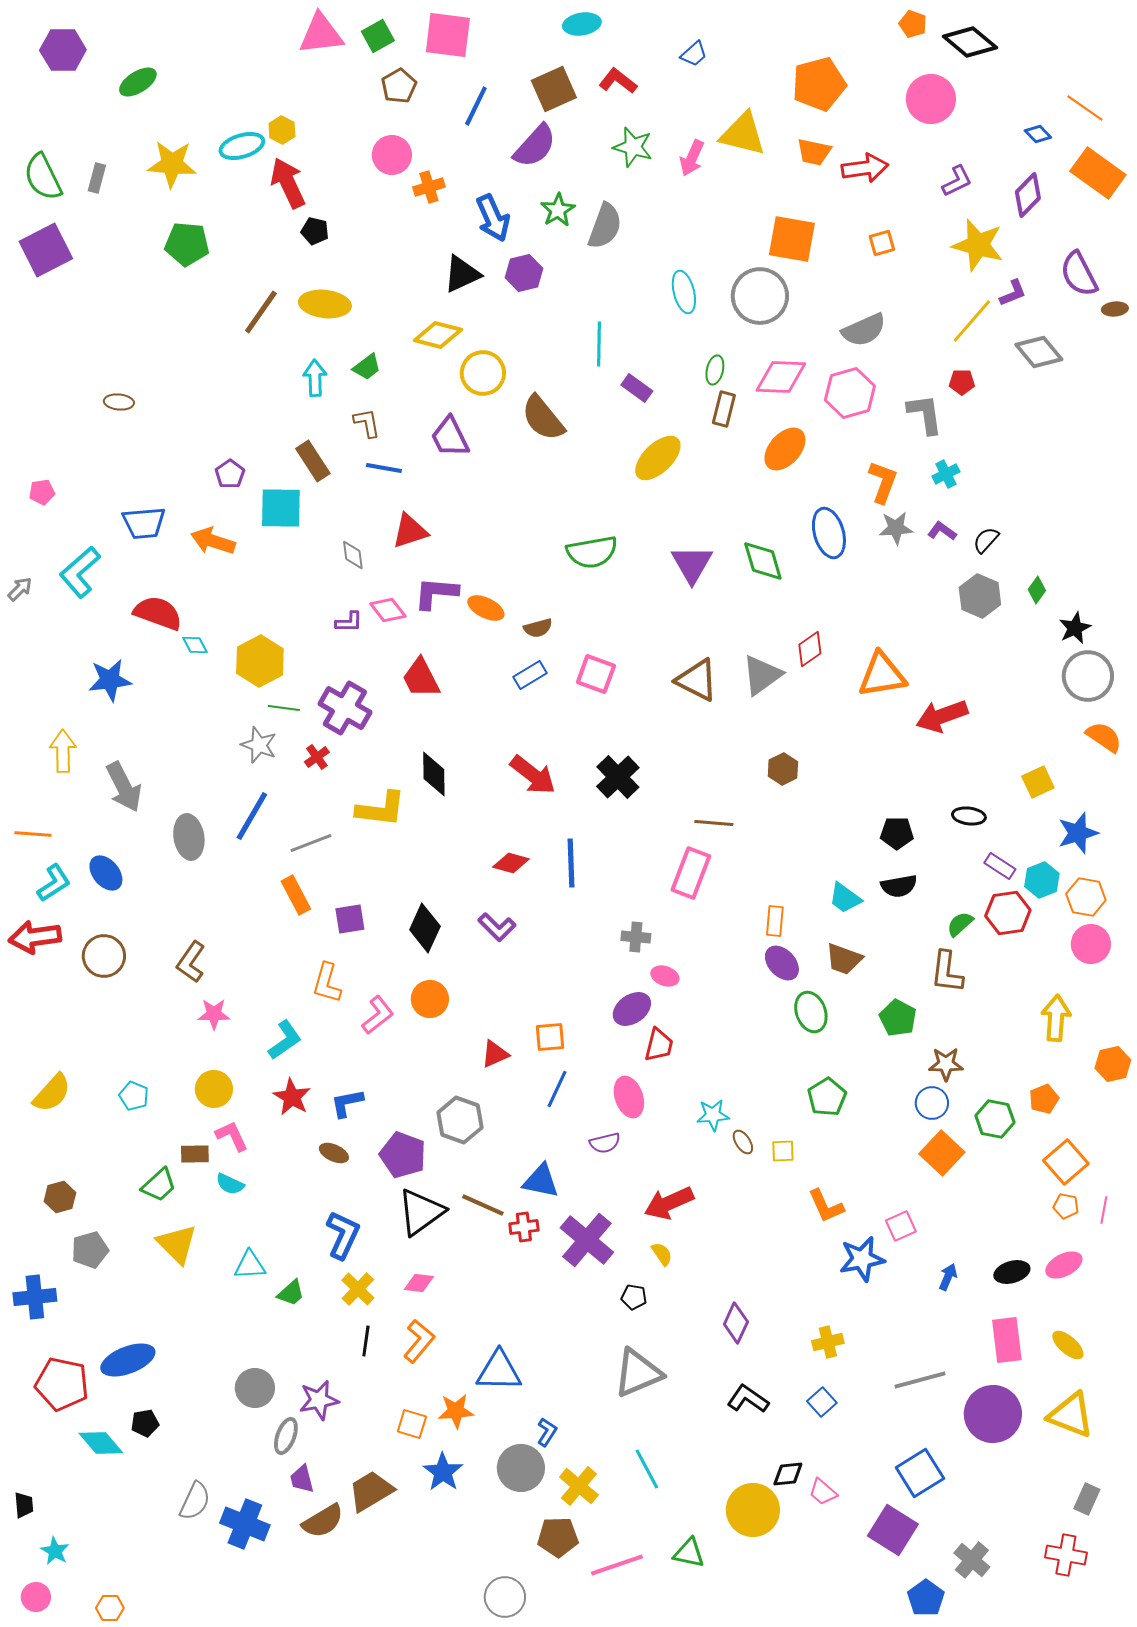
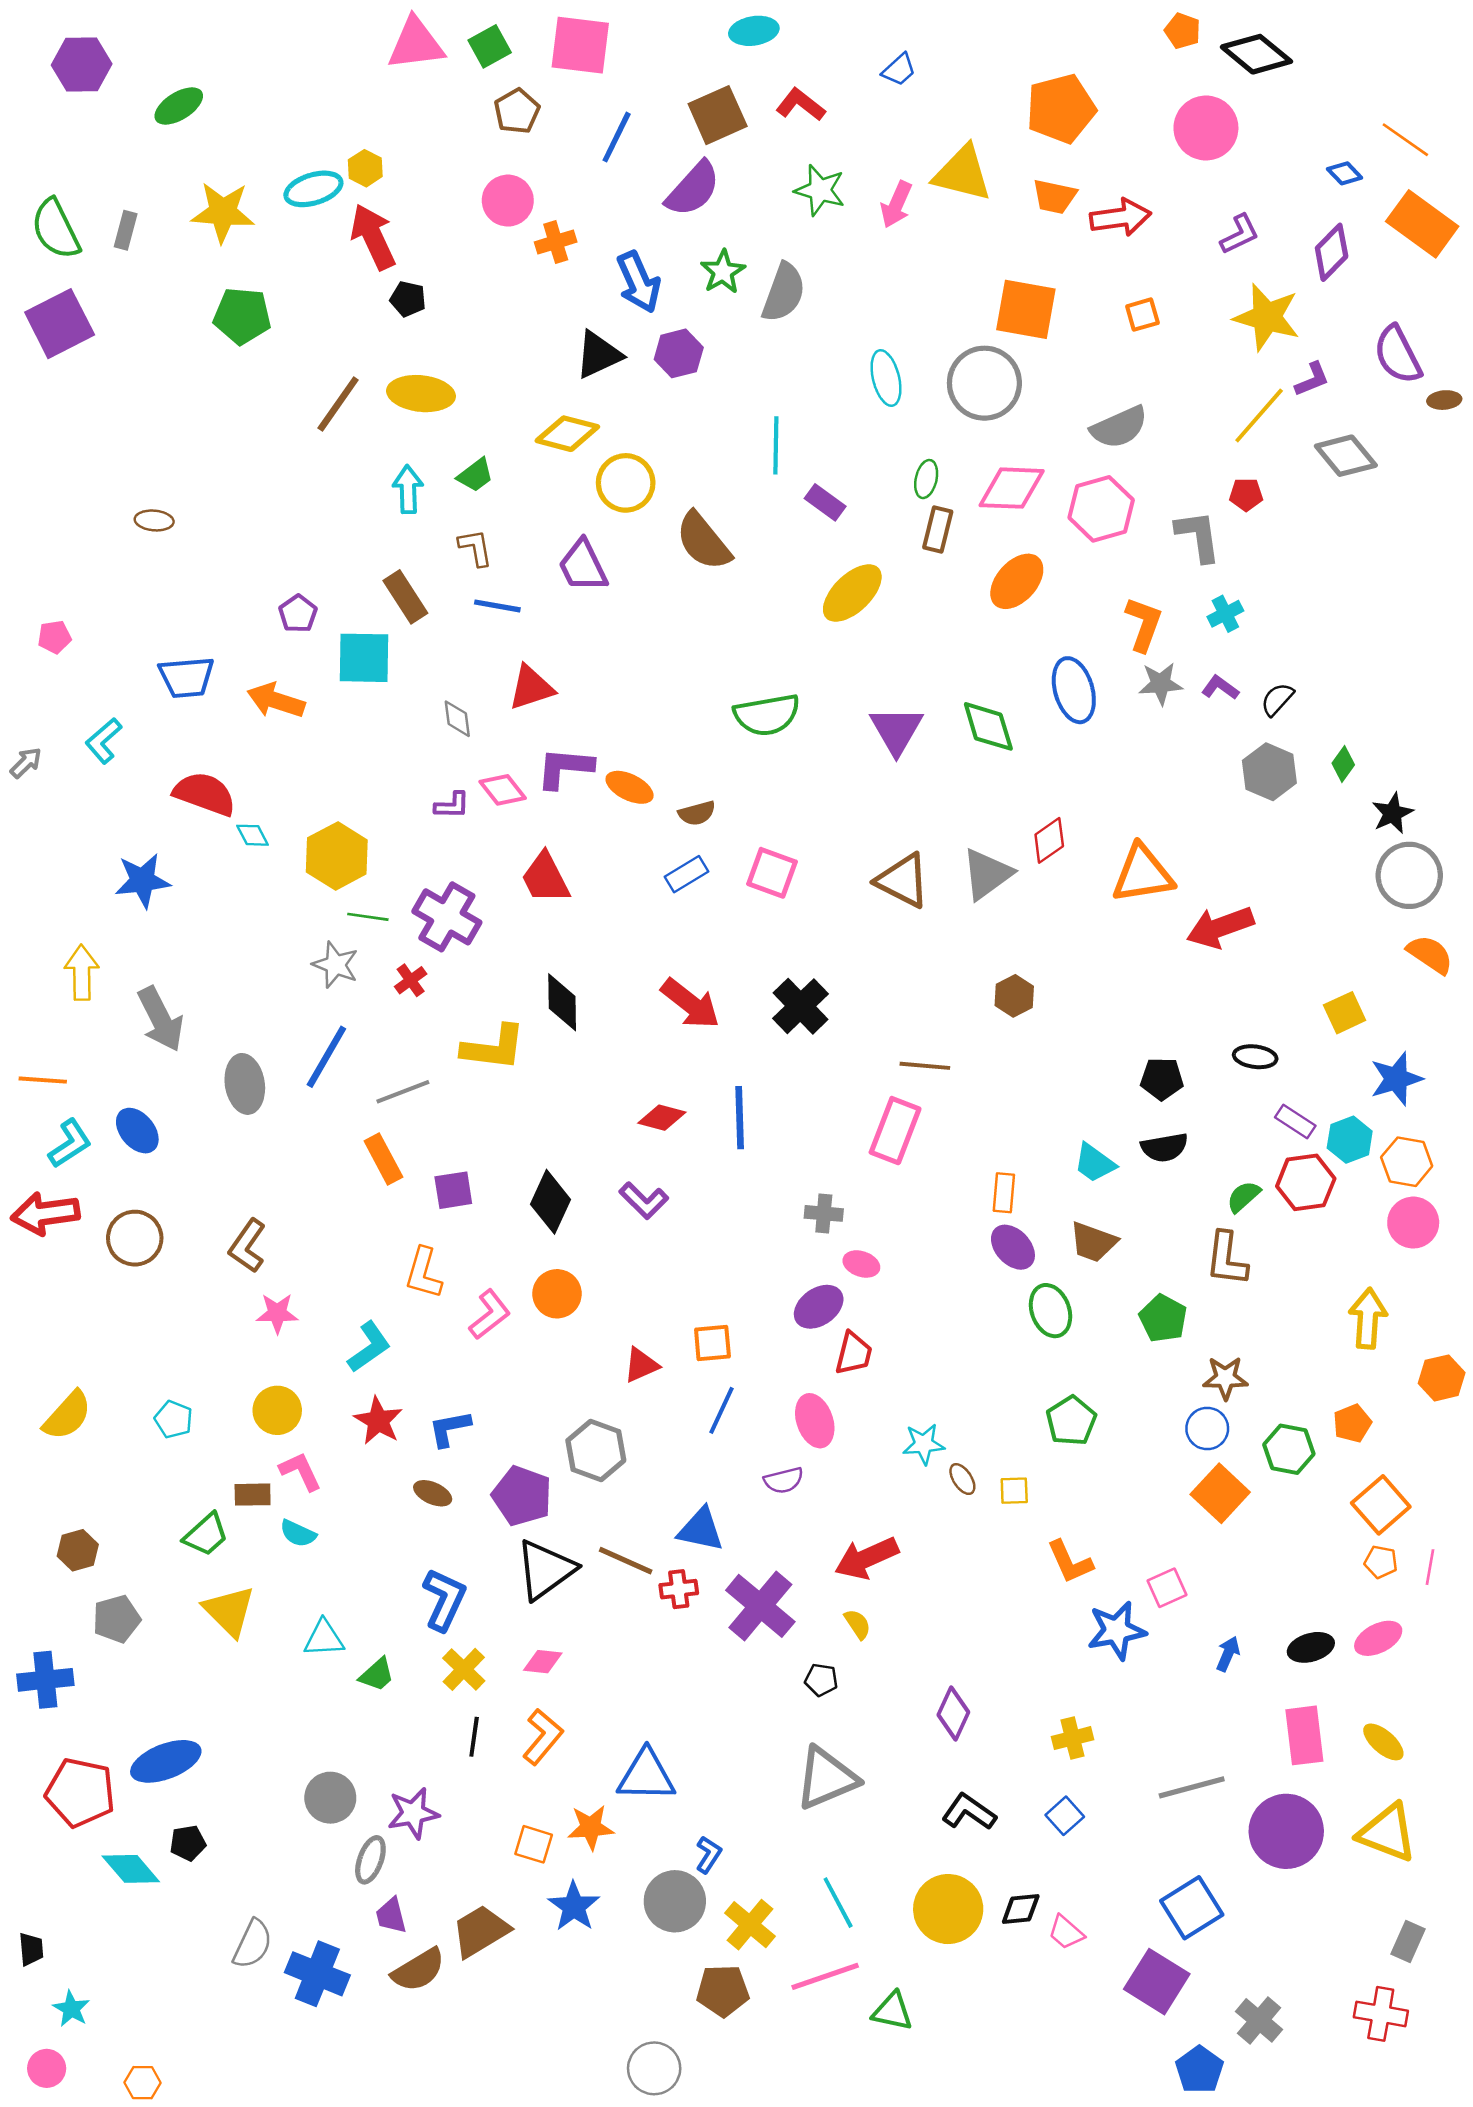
cyan L-shape: (80, 572) -> (104, 741), size x0.7
yellow circle: (753, 1510) -> (948, 1909), moved
pink line: (617, 1565) -> (825, 1976), moved

